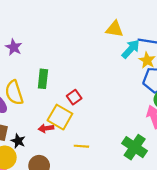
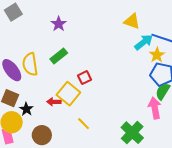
purple star: (14, 47) -> (59, 24), moved
green rectangle: (43, 79) -> (59, 56), turned 36
yellow line: (81, 146) -> (84, 124), turned 32

